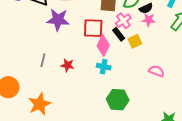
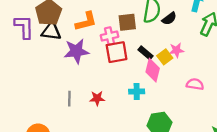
pink star: (149, 20) -> (176, 50), moved
pink cross: (123, 21) -> (110, 36), moved, turned 35
pink diamond: (103, 45) -> (153, 70), moved

